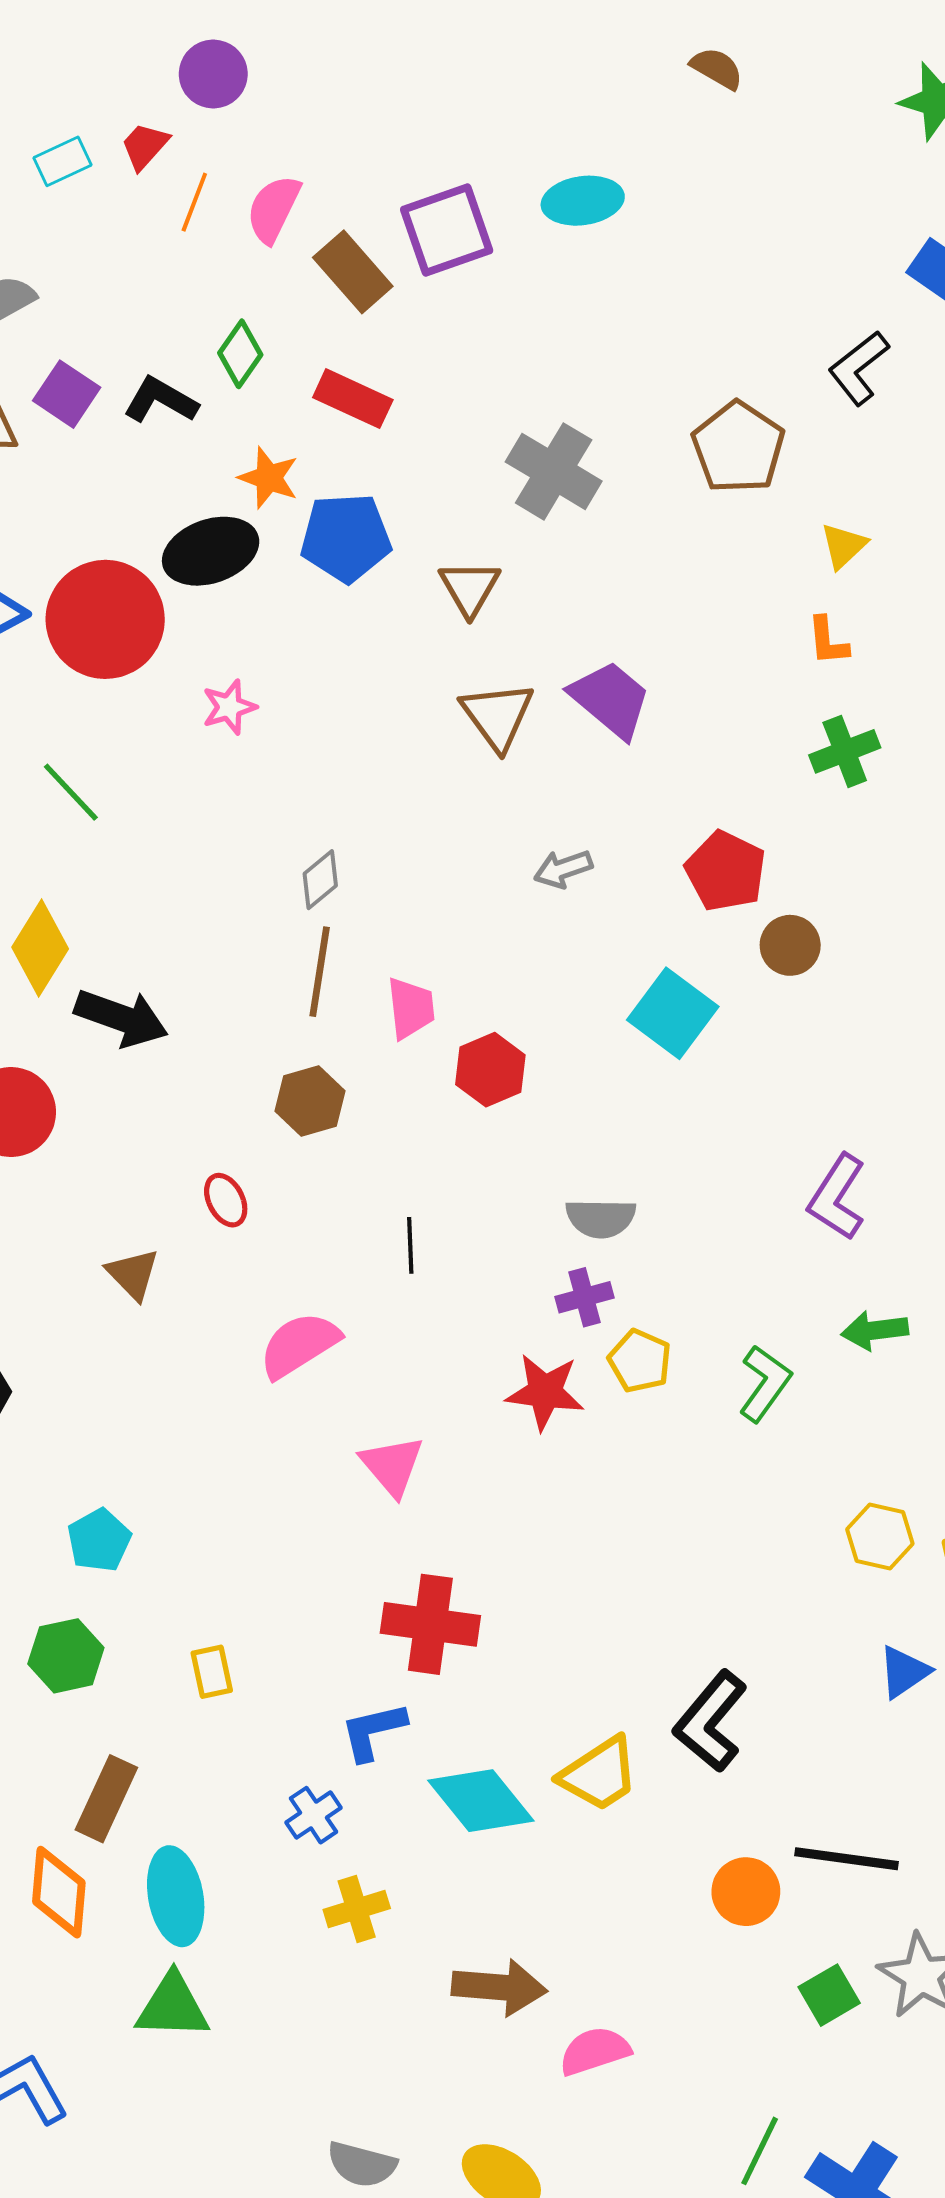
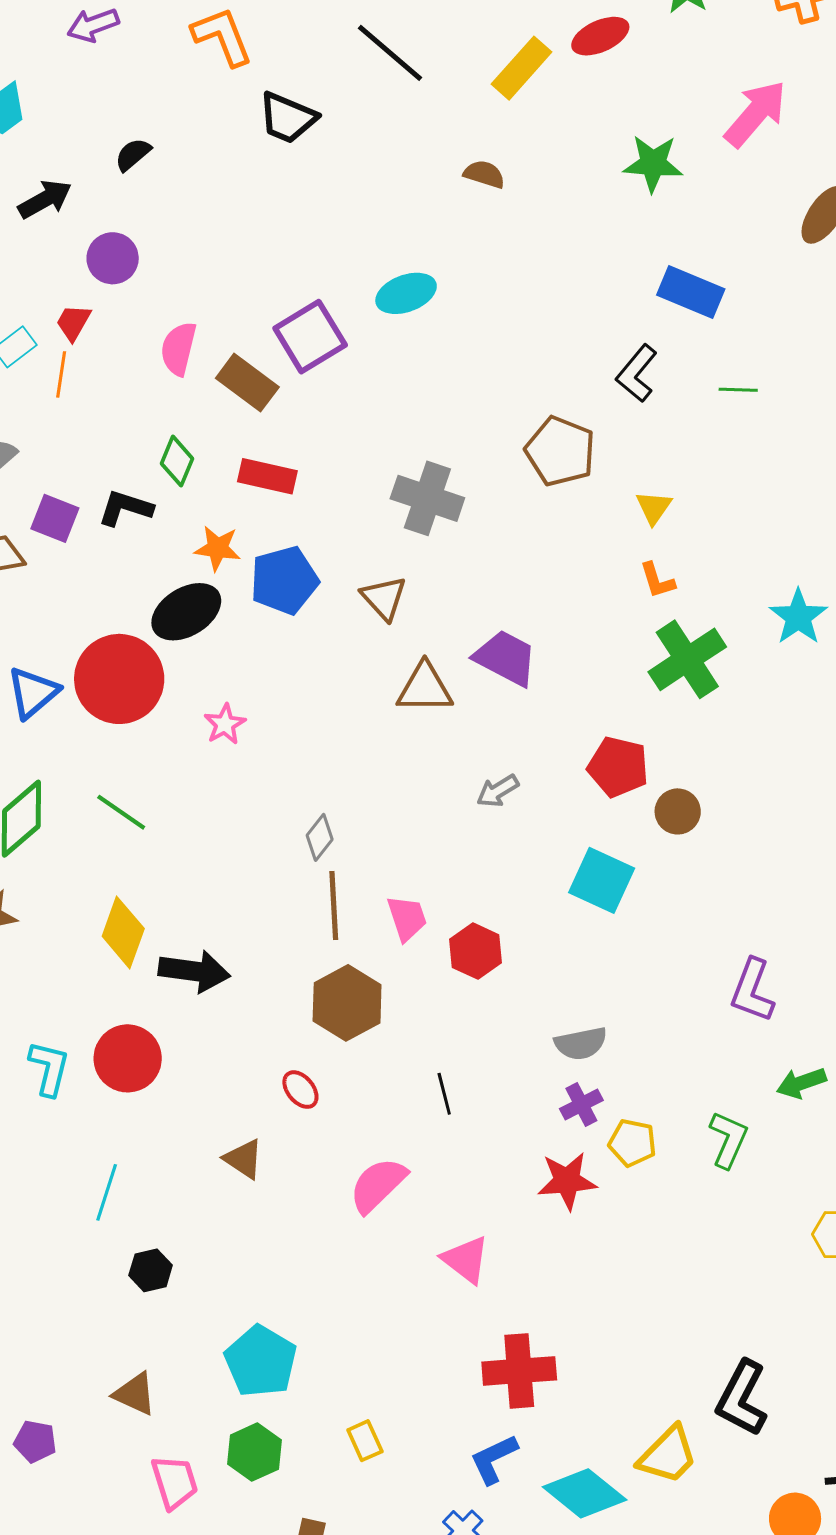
orange line: (194, 202) -> (61, 374), moved
brown triangle: (497, 716) -> (425, 688), turned -42
green cross: (845, 751) -> (687, 659), size x1.5
brown hexagon: (310, 1101) -> (347, 1003), size x1.4
cyan pentagon: (99, 1540) -> (261, 1361), size x1.5

